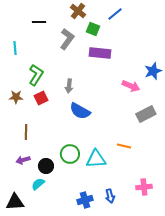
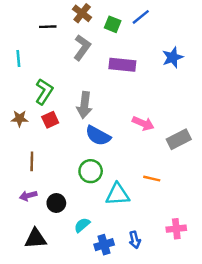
brown cross: (78, 11) -> (82, 13), moved
green square: (93, 29) -> (113, 24), moved
blue star: (153, 71) -> (173, 57), moved
gray arrow: (69, 86) -> (84, 105), size x1.5
pink arrow: (131, 86) -> (143, 123), moved
green circle: (70, 154) -> (91, 171), moved
cyan semicircle: (38, 184) -> (82, 225), moved
black triangle: (15, 202) -> (35, 238), moved

